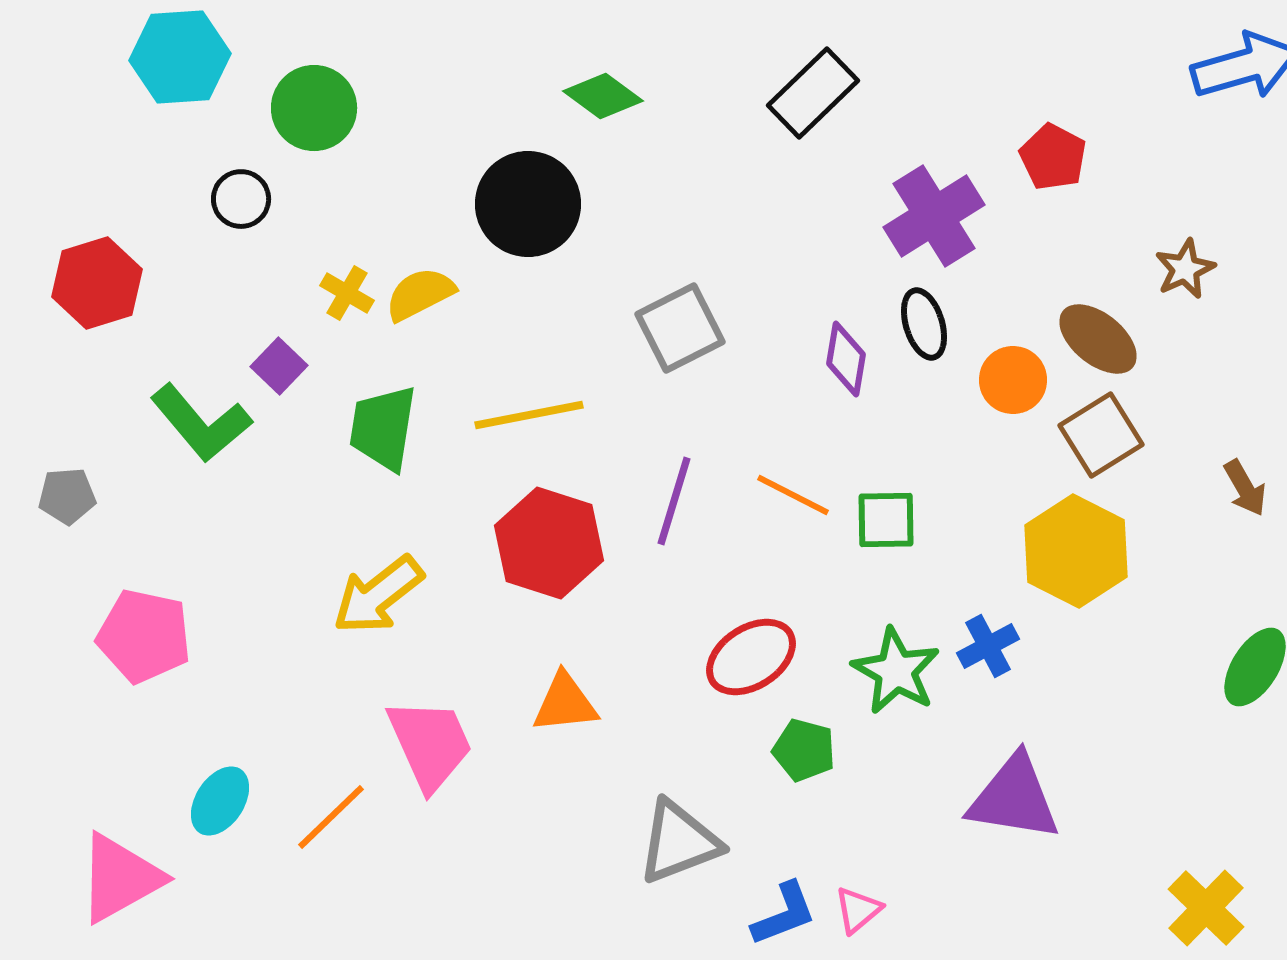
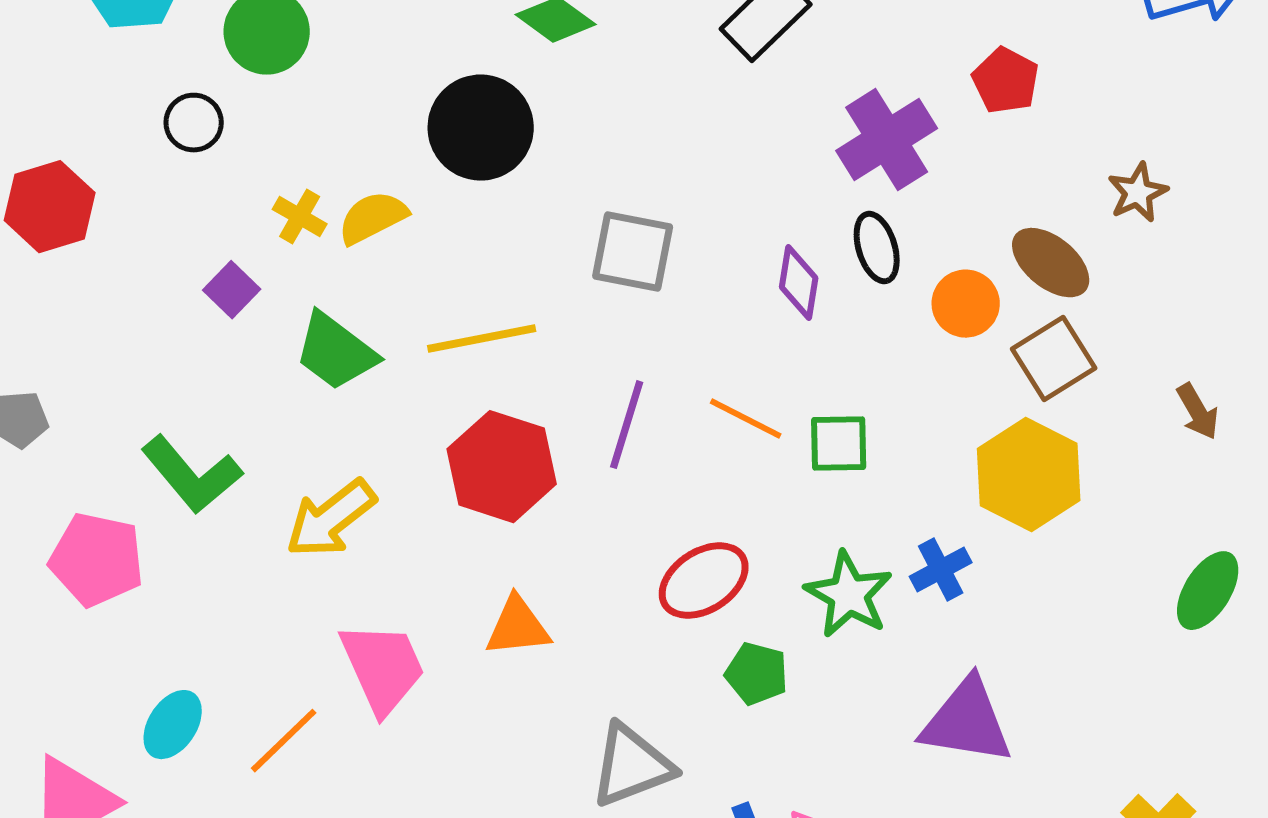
gray square: (680, 328) -> (633, 252), turned 38
green L-shape: (201, 423) -> (192, 475), moved
green trapezoid: (383, 428) -> (336, 352), turned -62

